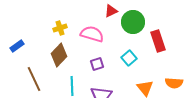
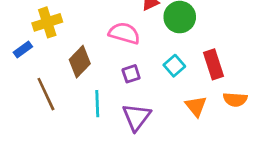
yellow cross: (60, 28) -> (47, 22), moved, size x1.5
red rectangle: (158, 41) -> (214, 64), moved

